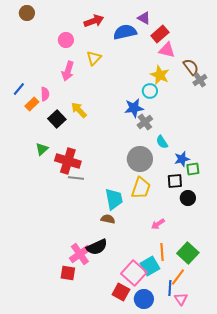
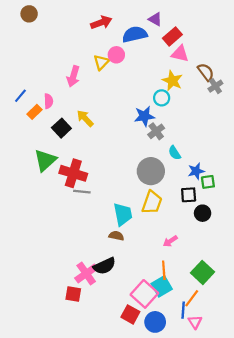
pink circle: (66, 40) -> (116, 55), moved
green triangle: (42, 149) -> (45, 160), size x1.6
orange line: (162, 252) -> (164, 270), moved

